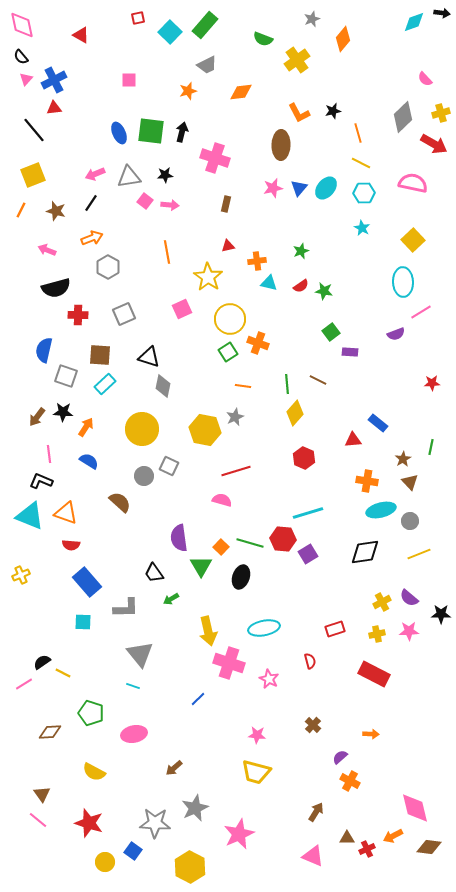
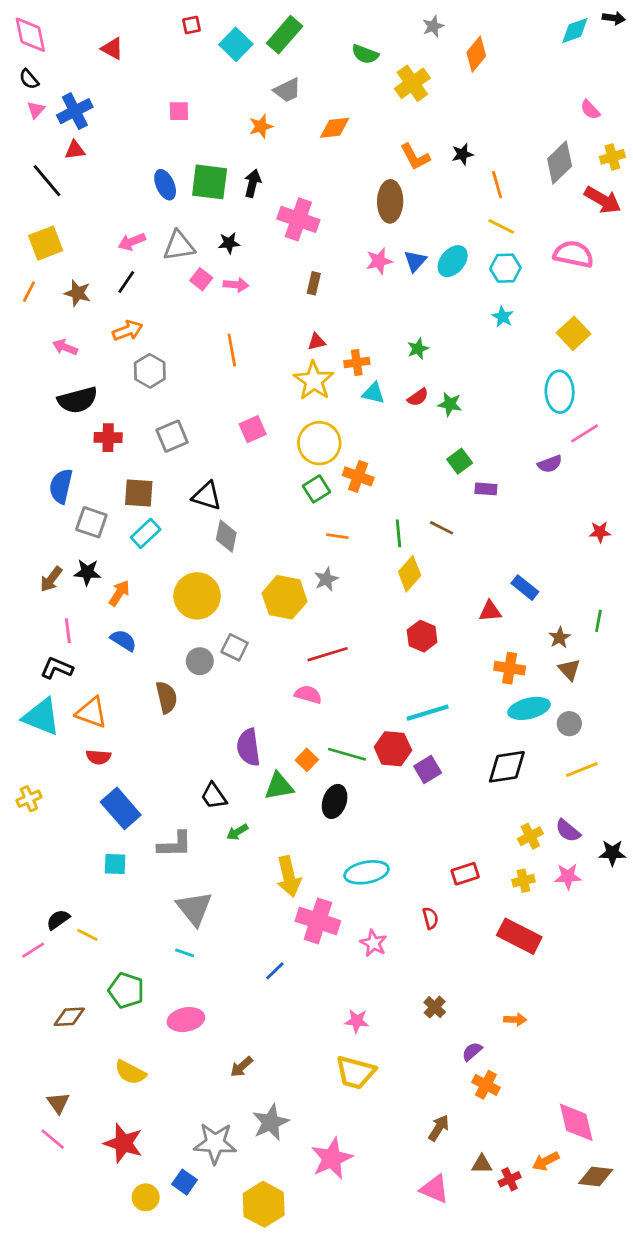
yellow star: (208, 277) -> (314, 381), moved
brown semicircle: (120, 502) -> (166, 697), turned 35
green triangle: (201, 566) -> (279, 786), turned 50

